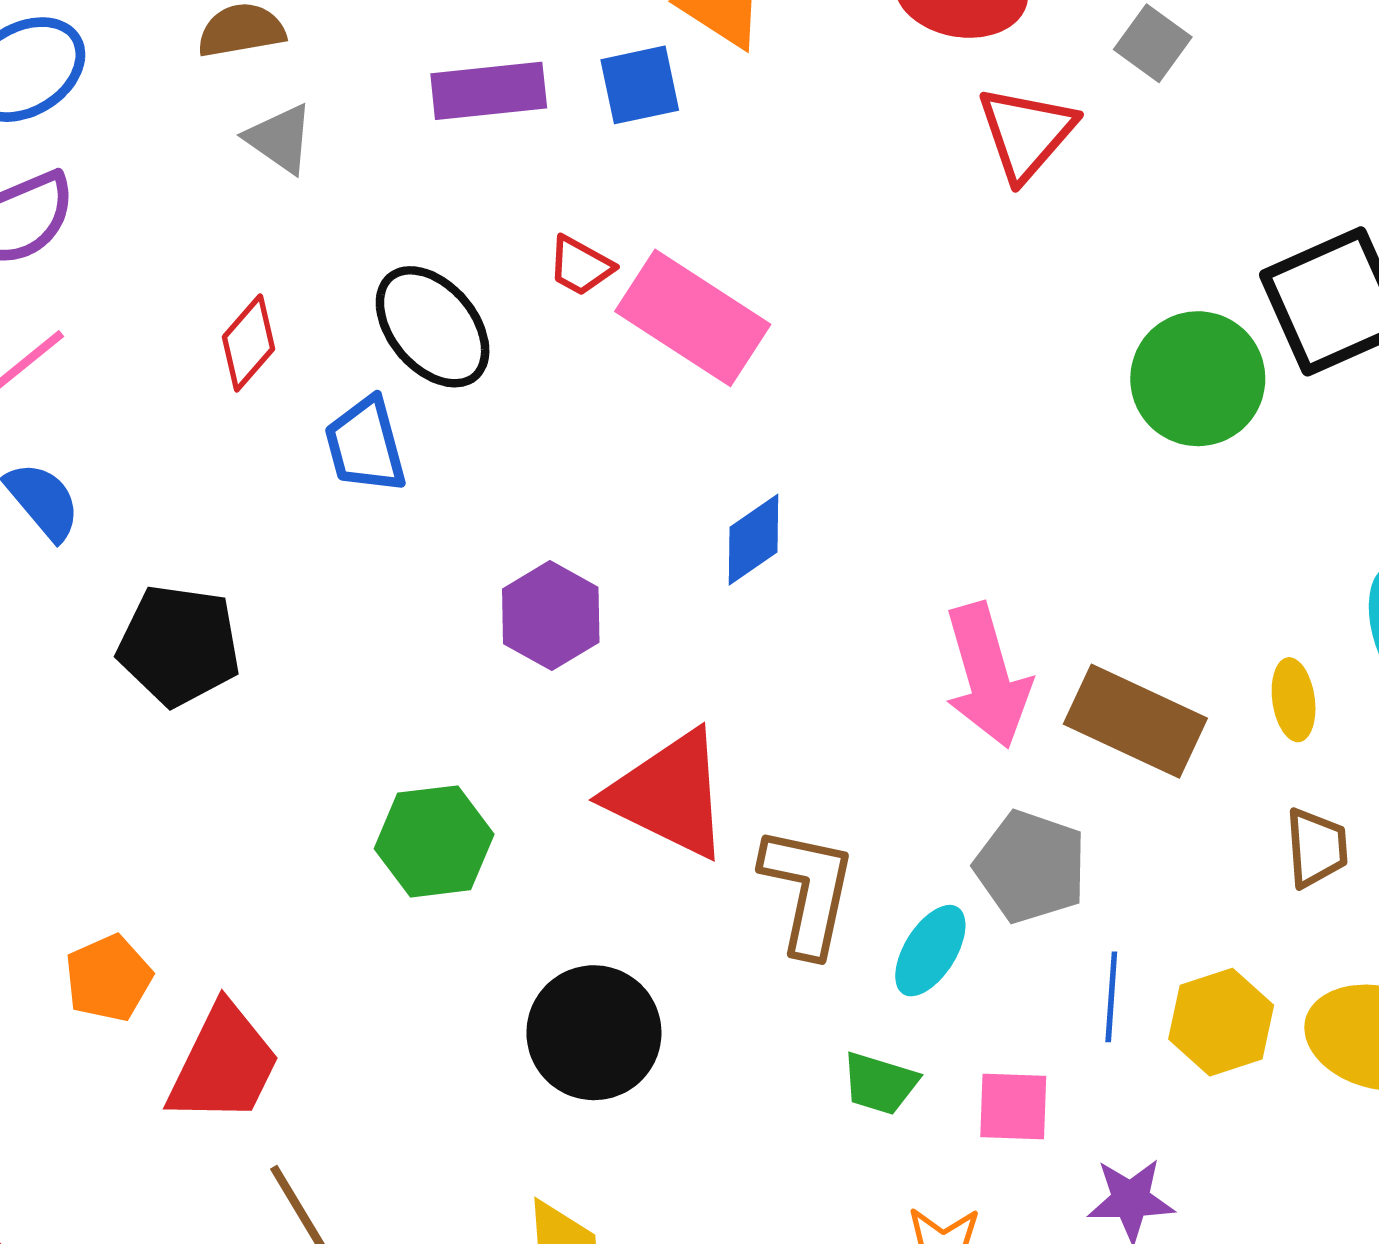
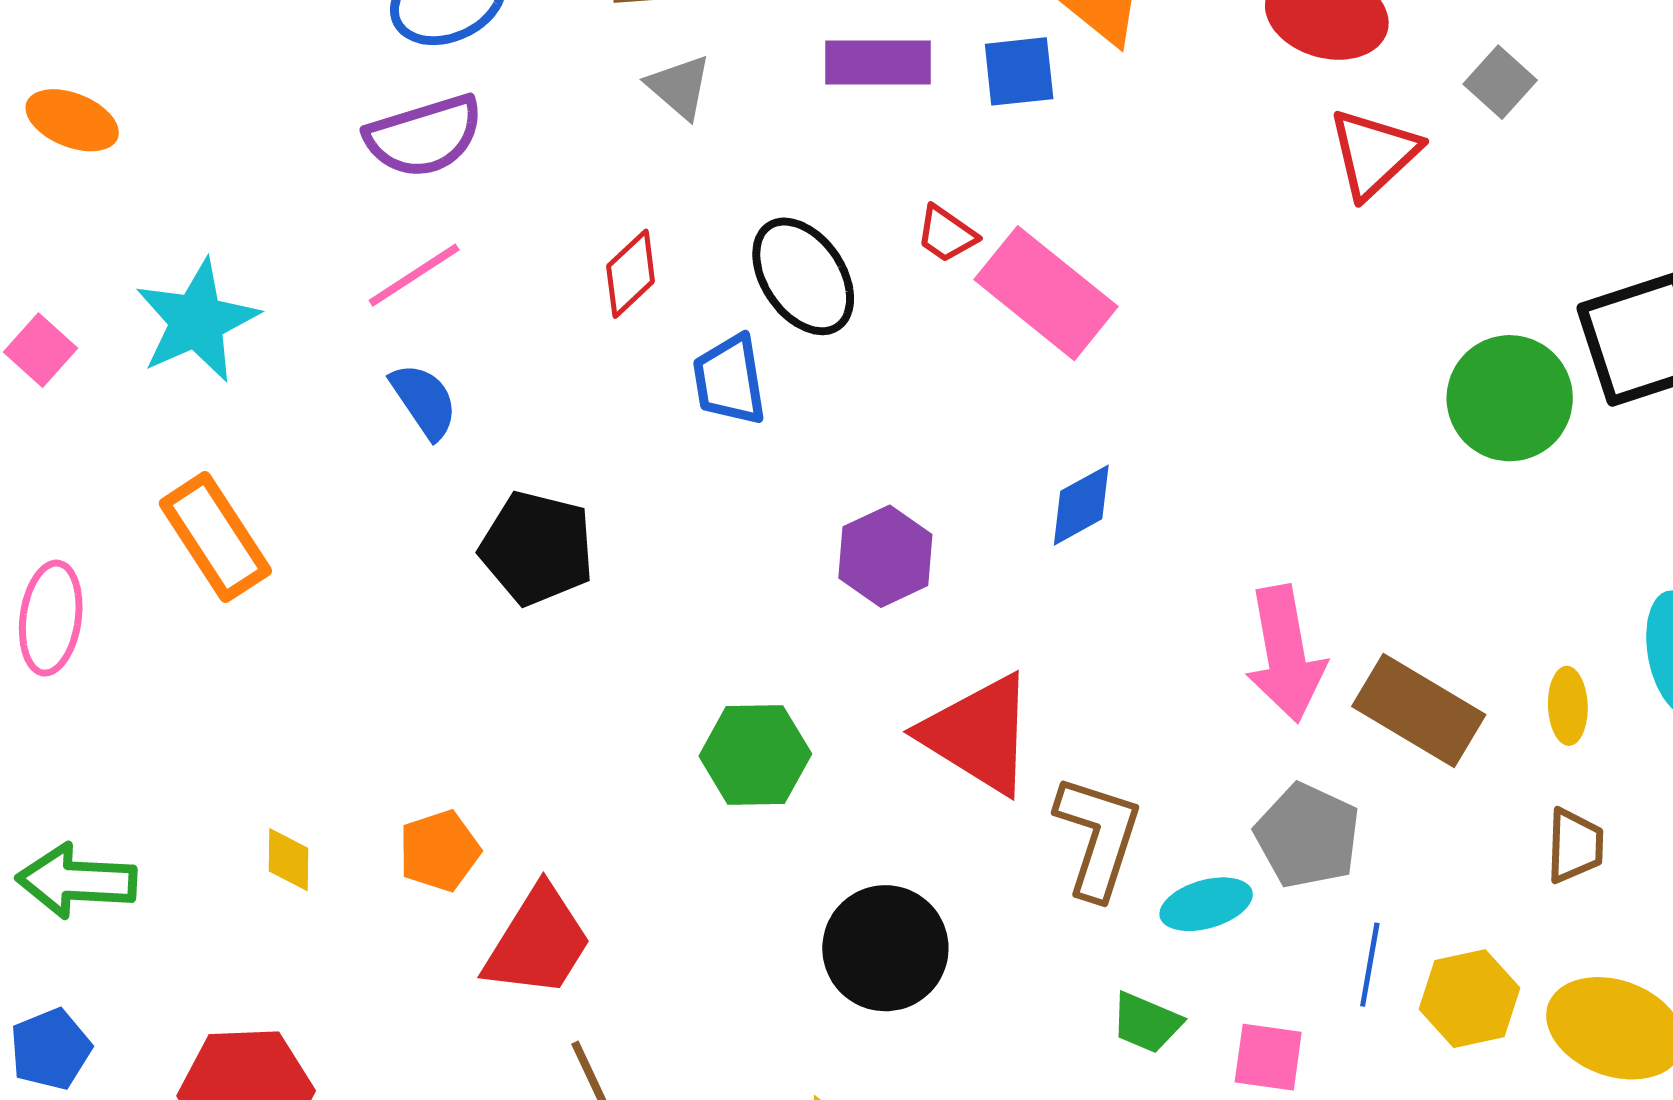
cyan ellipse: (930, 951) -> (1206, 904), turned 36

